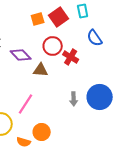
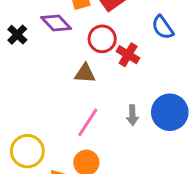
purple diamond: (21, 55) -> (56, 23), moved
pink line: (26, 104) -> (88, 122), moved

